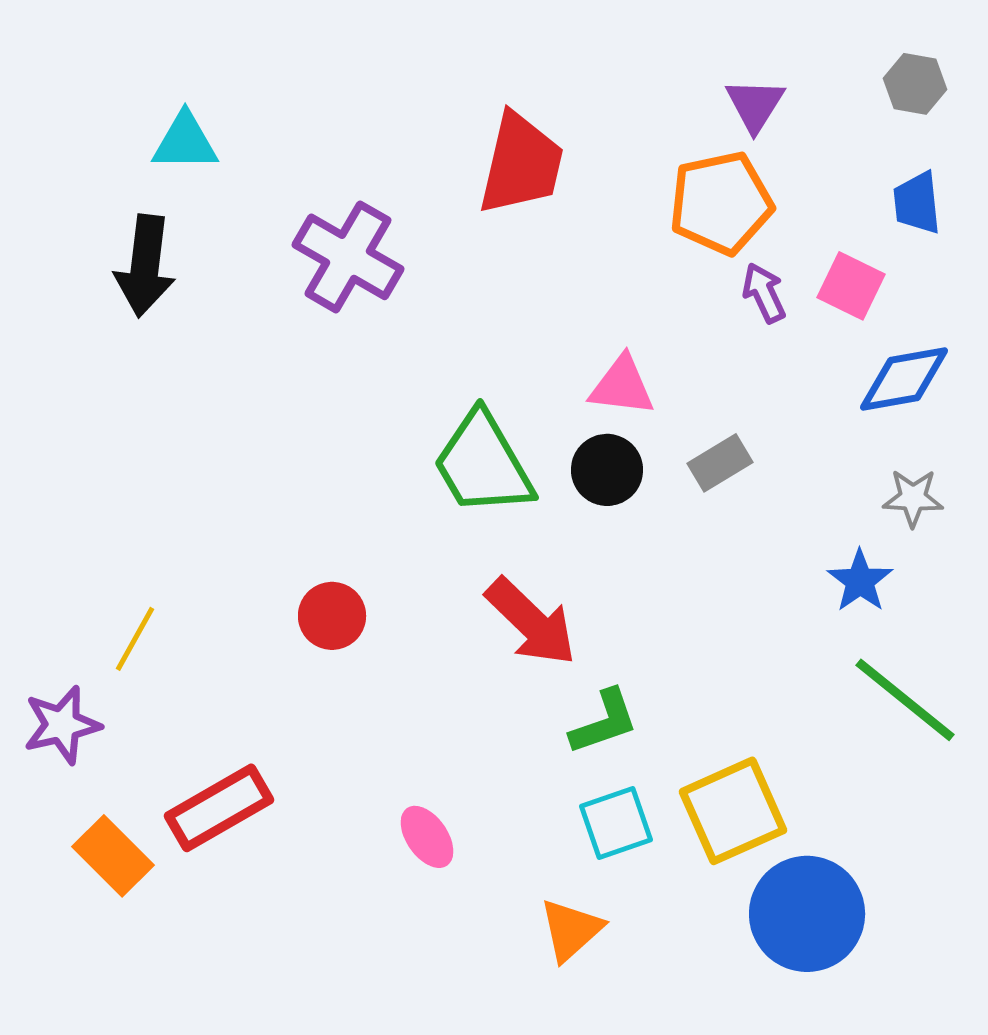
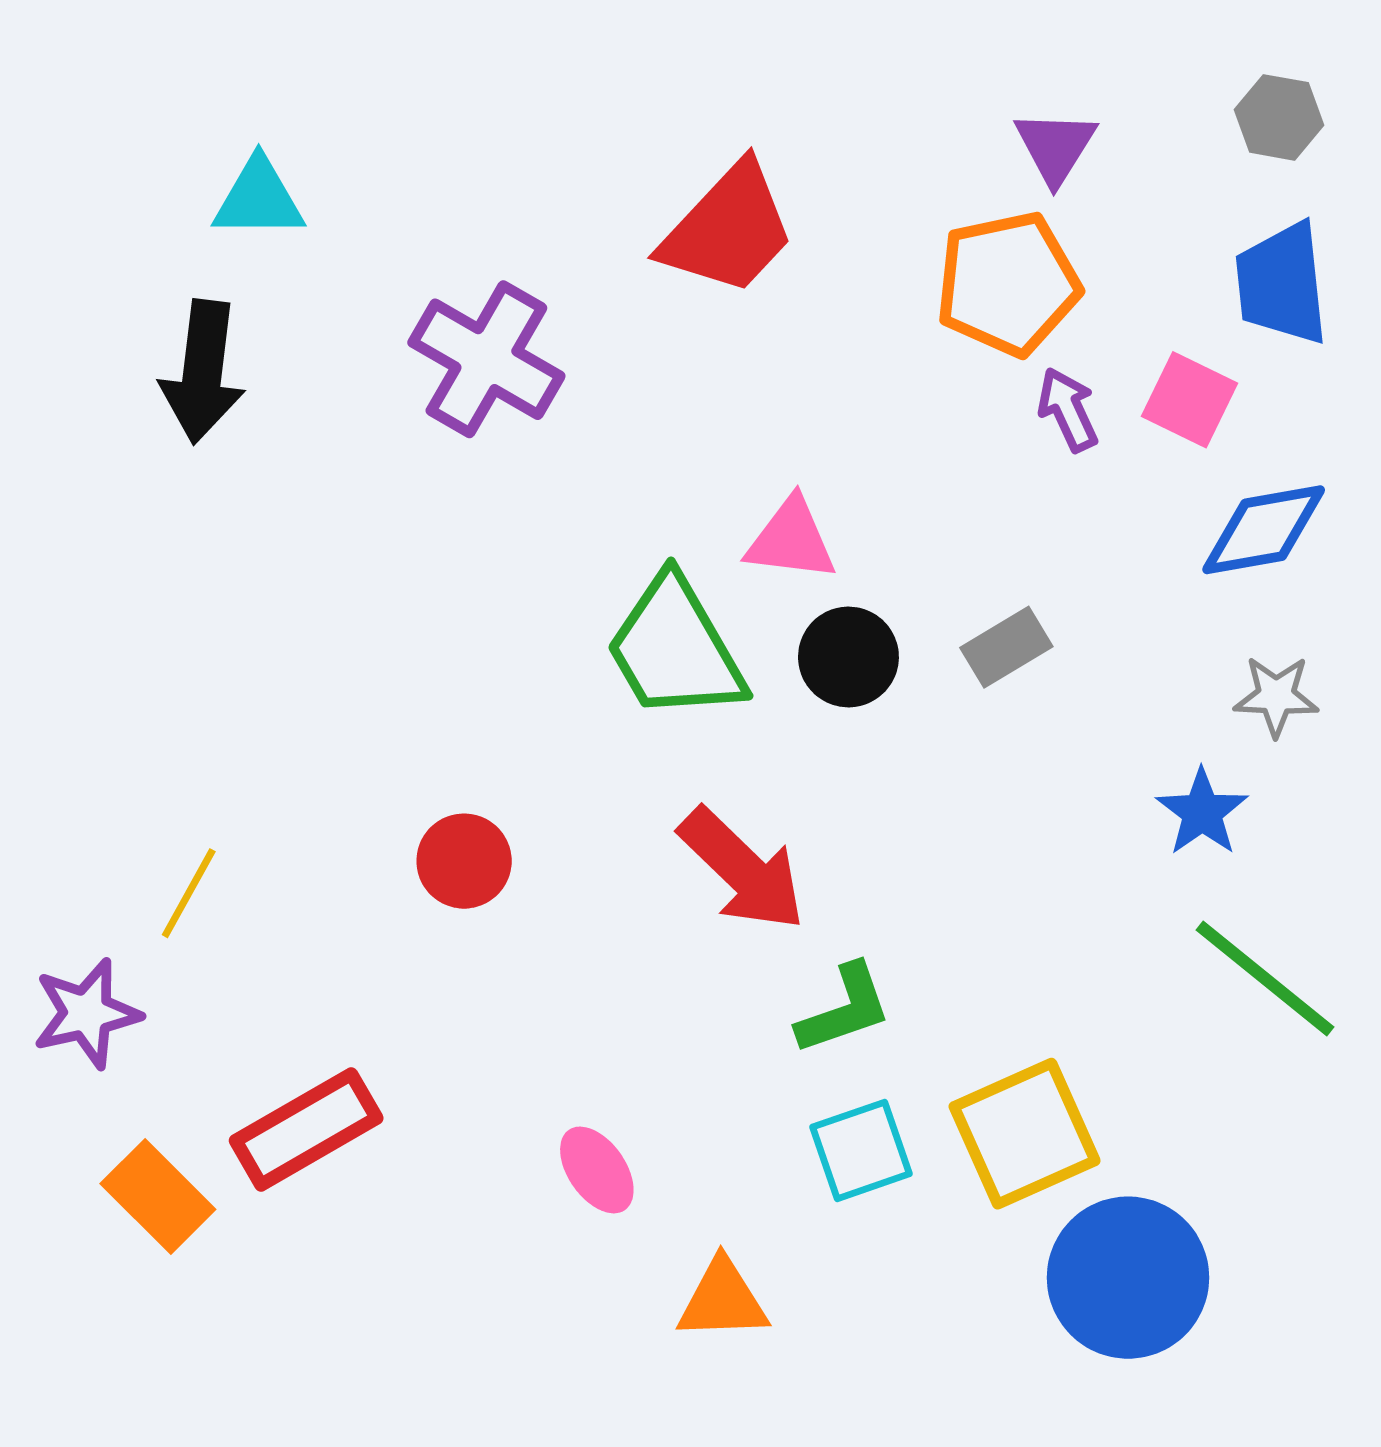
red trapezoid: (521, 164) -> (728, 229), turned 30
blue trapezoid: (917, 203) -> (1282, 284), size x1.4
pink triangle: (622, 386) -> (791, 540), moved
orange triangle: (571, 930) -> (723, 1300), moved, turned 40

